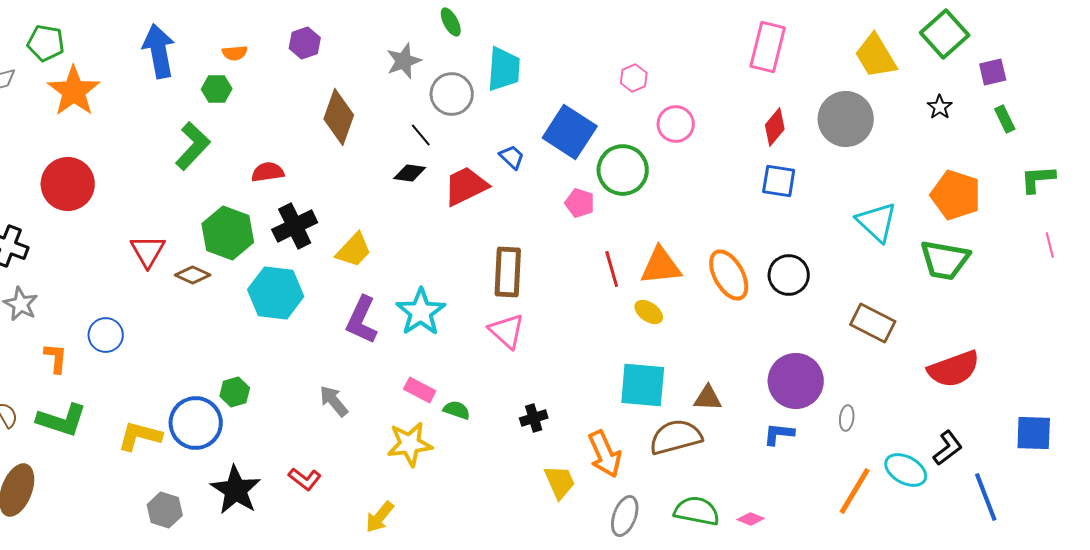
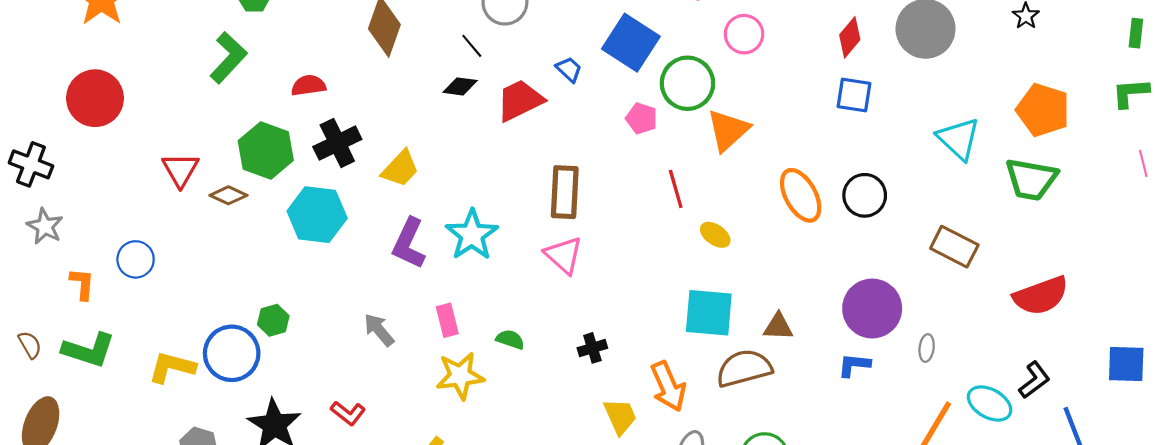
green rectangle: (1005, 119) -> (1136, 33), moved, turned 32
orange triangle: (661, 266) -> (728, 130), moved, turned -36
pink rectangle: (420, 390) -> (447, 320), moved, turned 48

